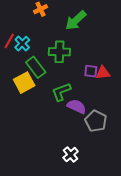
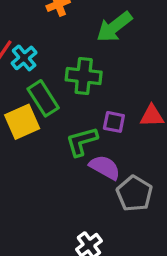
purple square: (91, 71) -> (114, 122), moved

